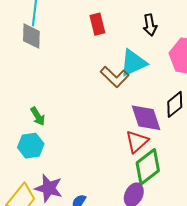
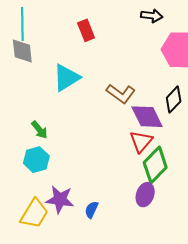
black arrow: (150, 25) -> (152, 16), moved, turned -65
cyan triangle: (133, 63) -> (66, 78), moved
brown L-shape: (115, 77) -> (121, 94), moved

